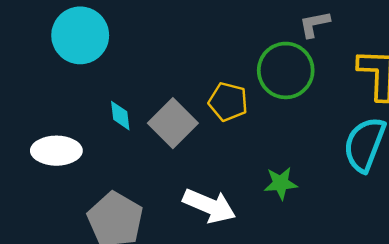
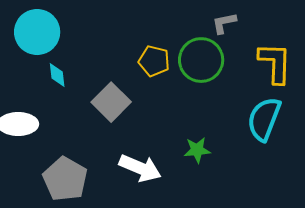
yellow pentagon: (228, 102) -> (154, 61), moved
cyan diamond: (120, 116) -> (57, 75), moved

